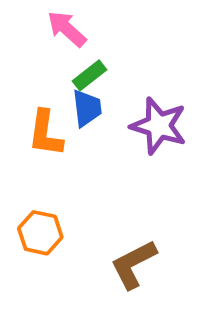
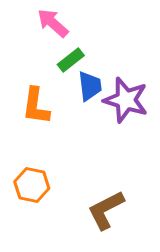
blue trapezoid: (87, 108) -> (90, 86), moved

